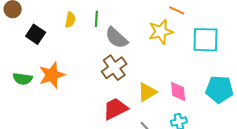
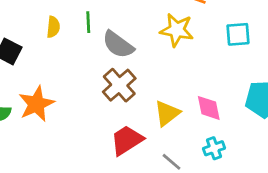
yellow star: (161, 32) -> (177, 30), turned 30
cyan square: (205, 40) -> (238, 34), size x0.7

